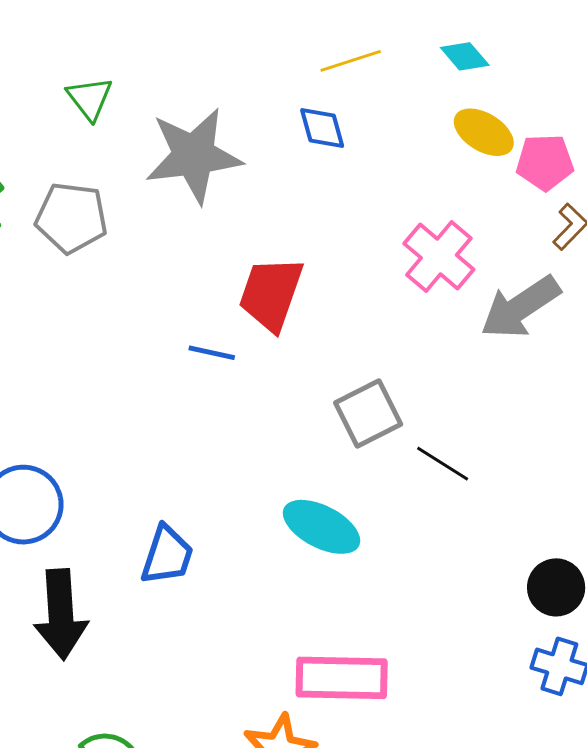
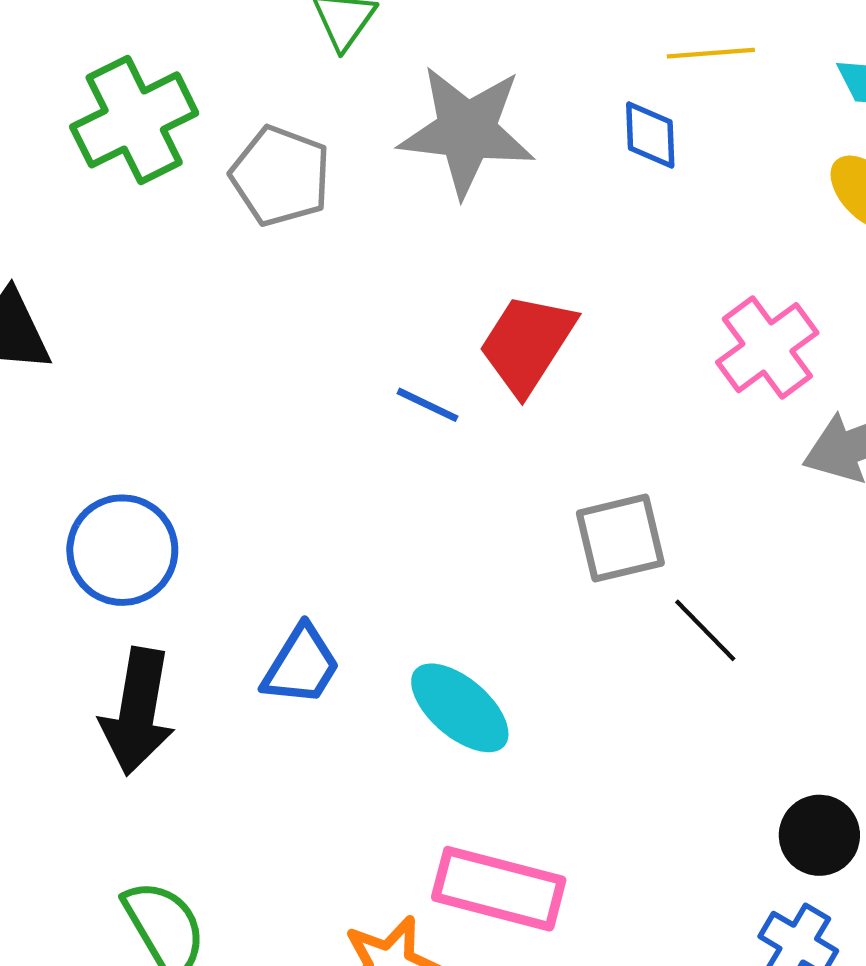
cyan ellipse: (322, 527) -> (460, 708), moved

